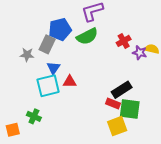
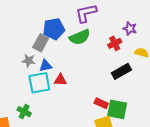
purple star: (140, 53) -> (130, 29), moved
gray star: (27, 55) -> (29, 61), moved
blue triangle: (53, 68) -> (45, 66), turned 40
black rectangle: (122, 90) -> (121, 71), moved

